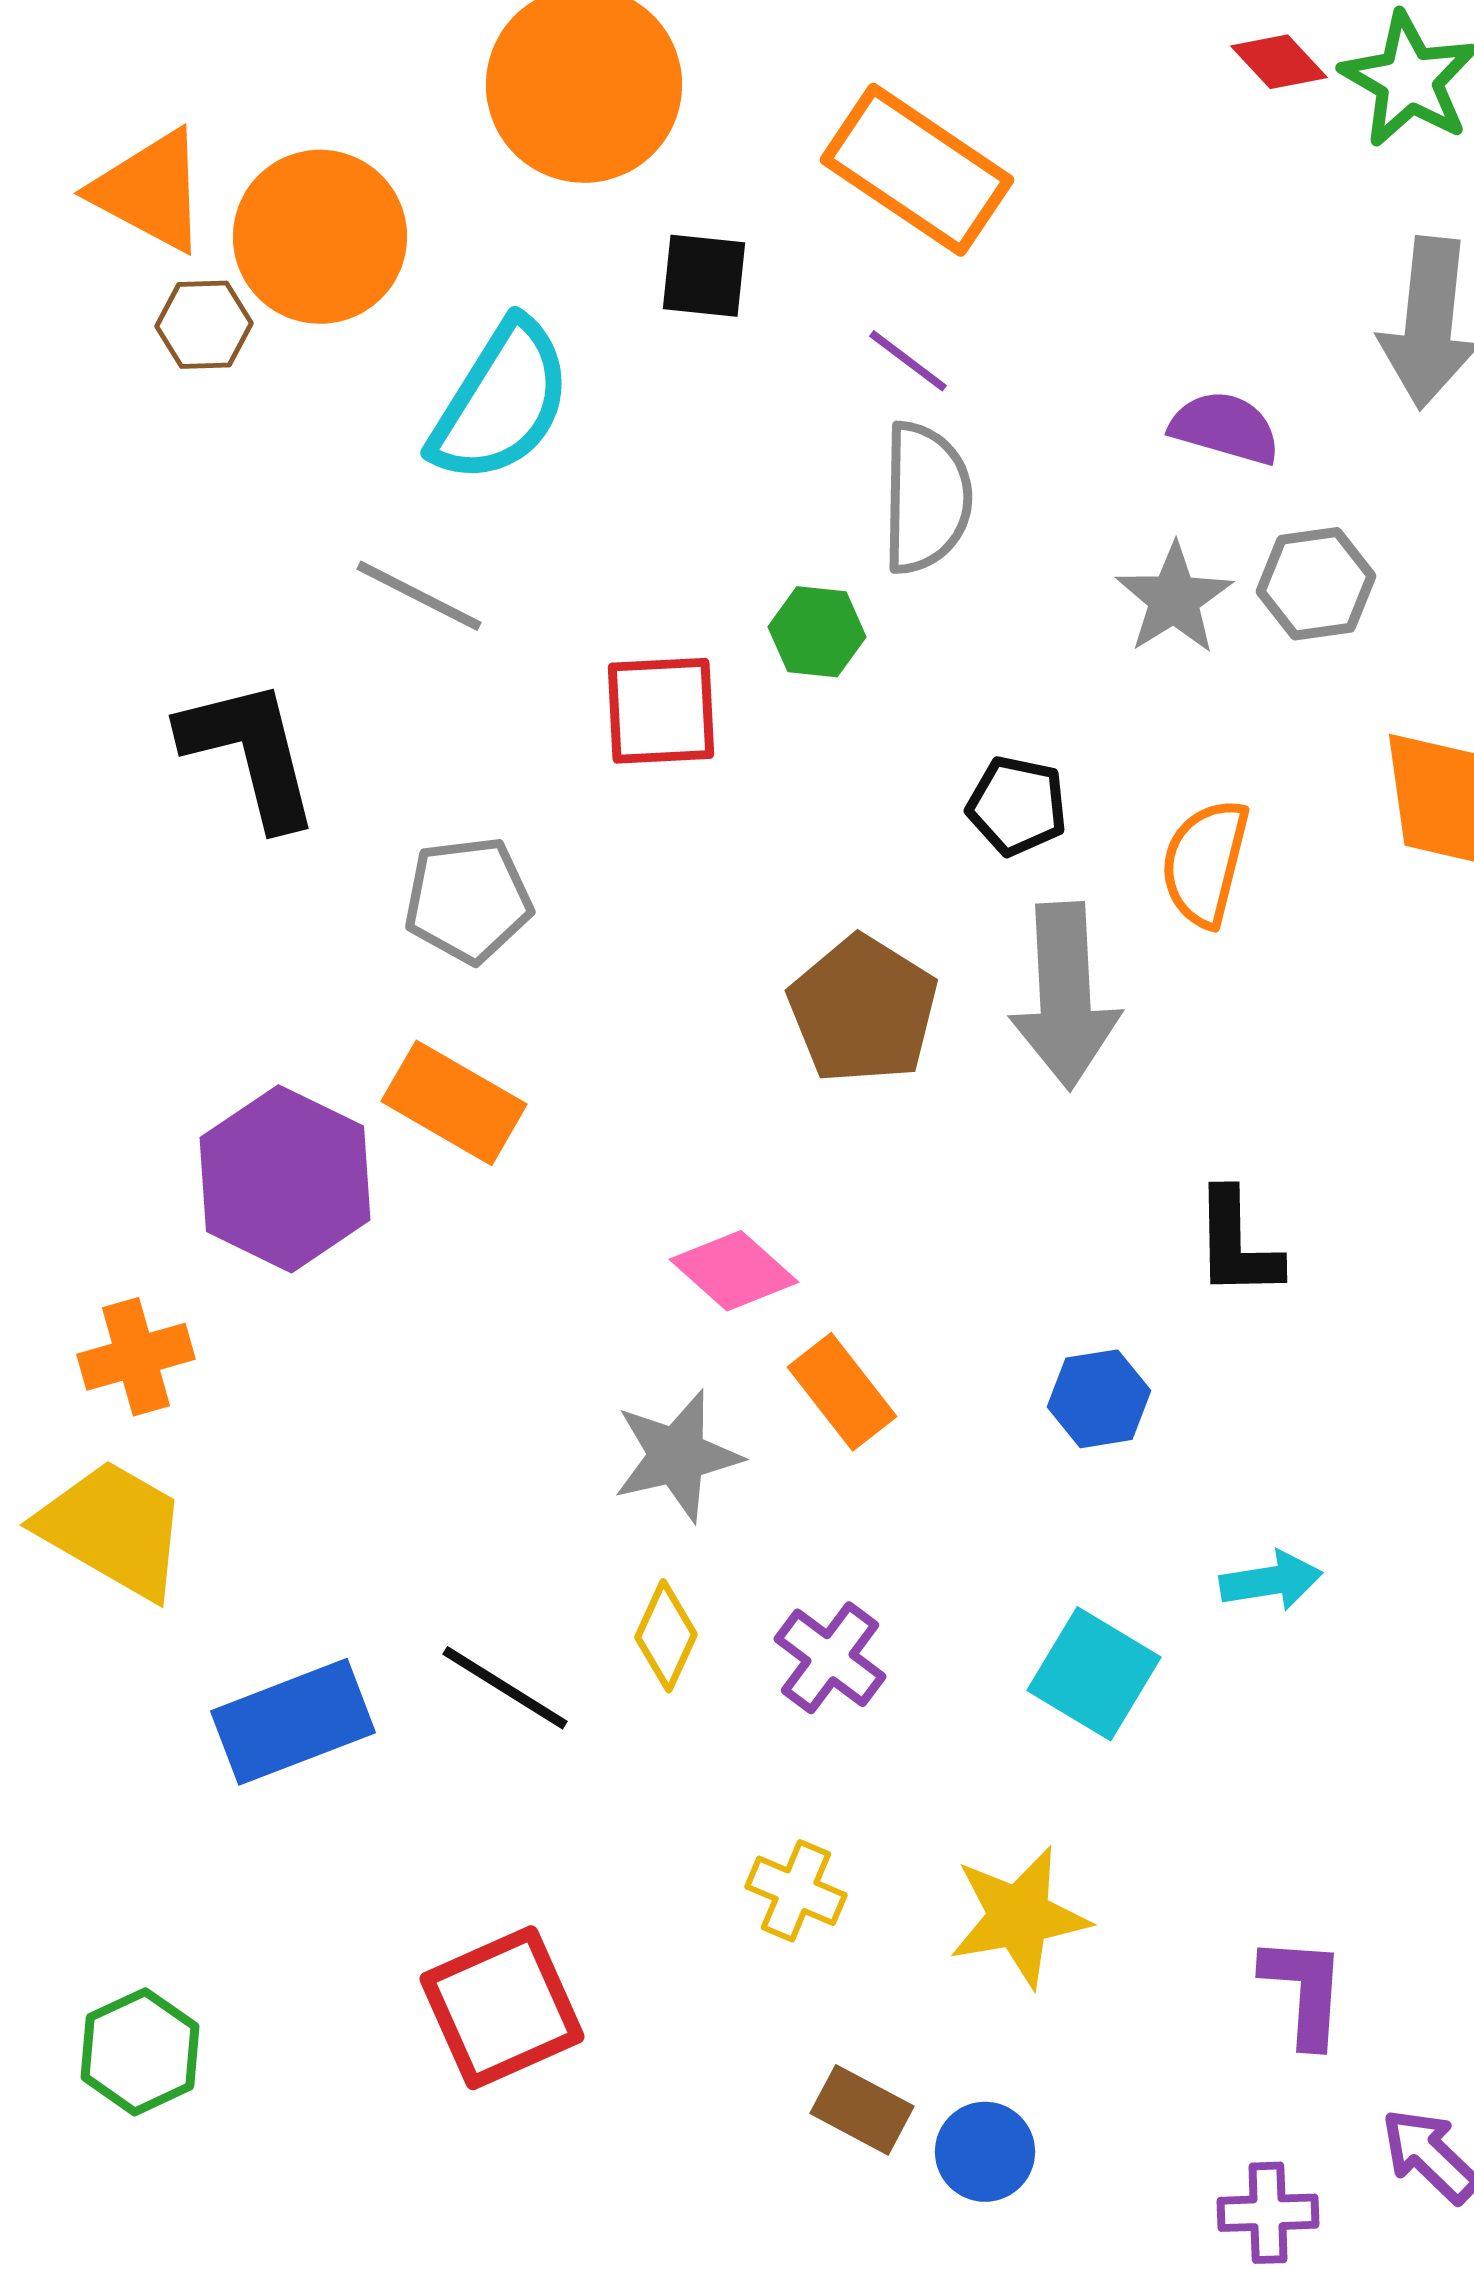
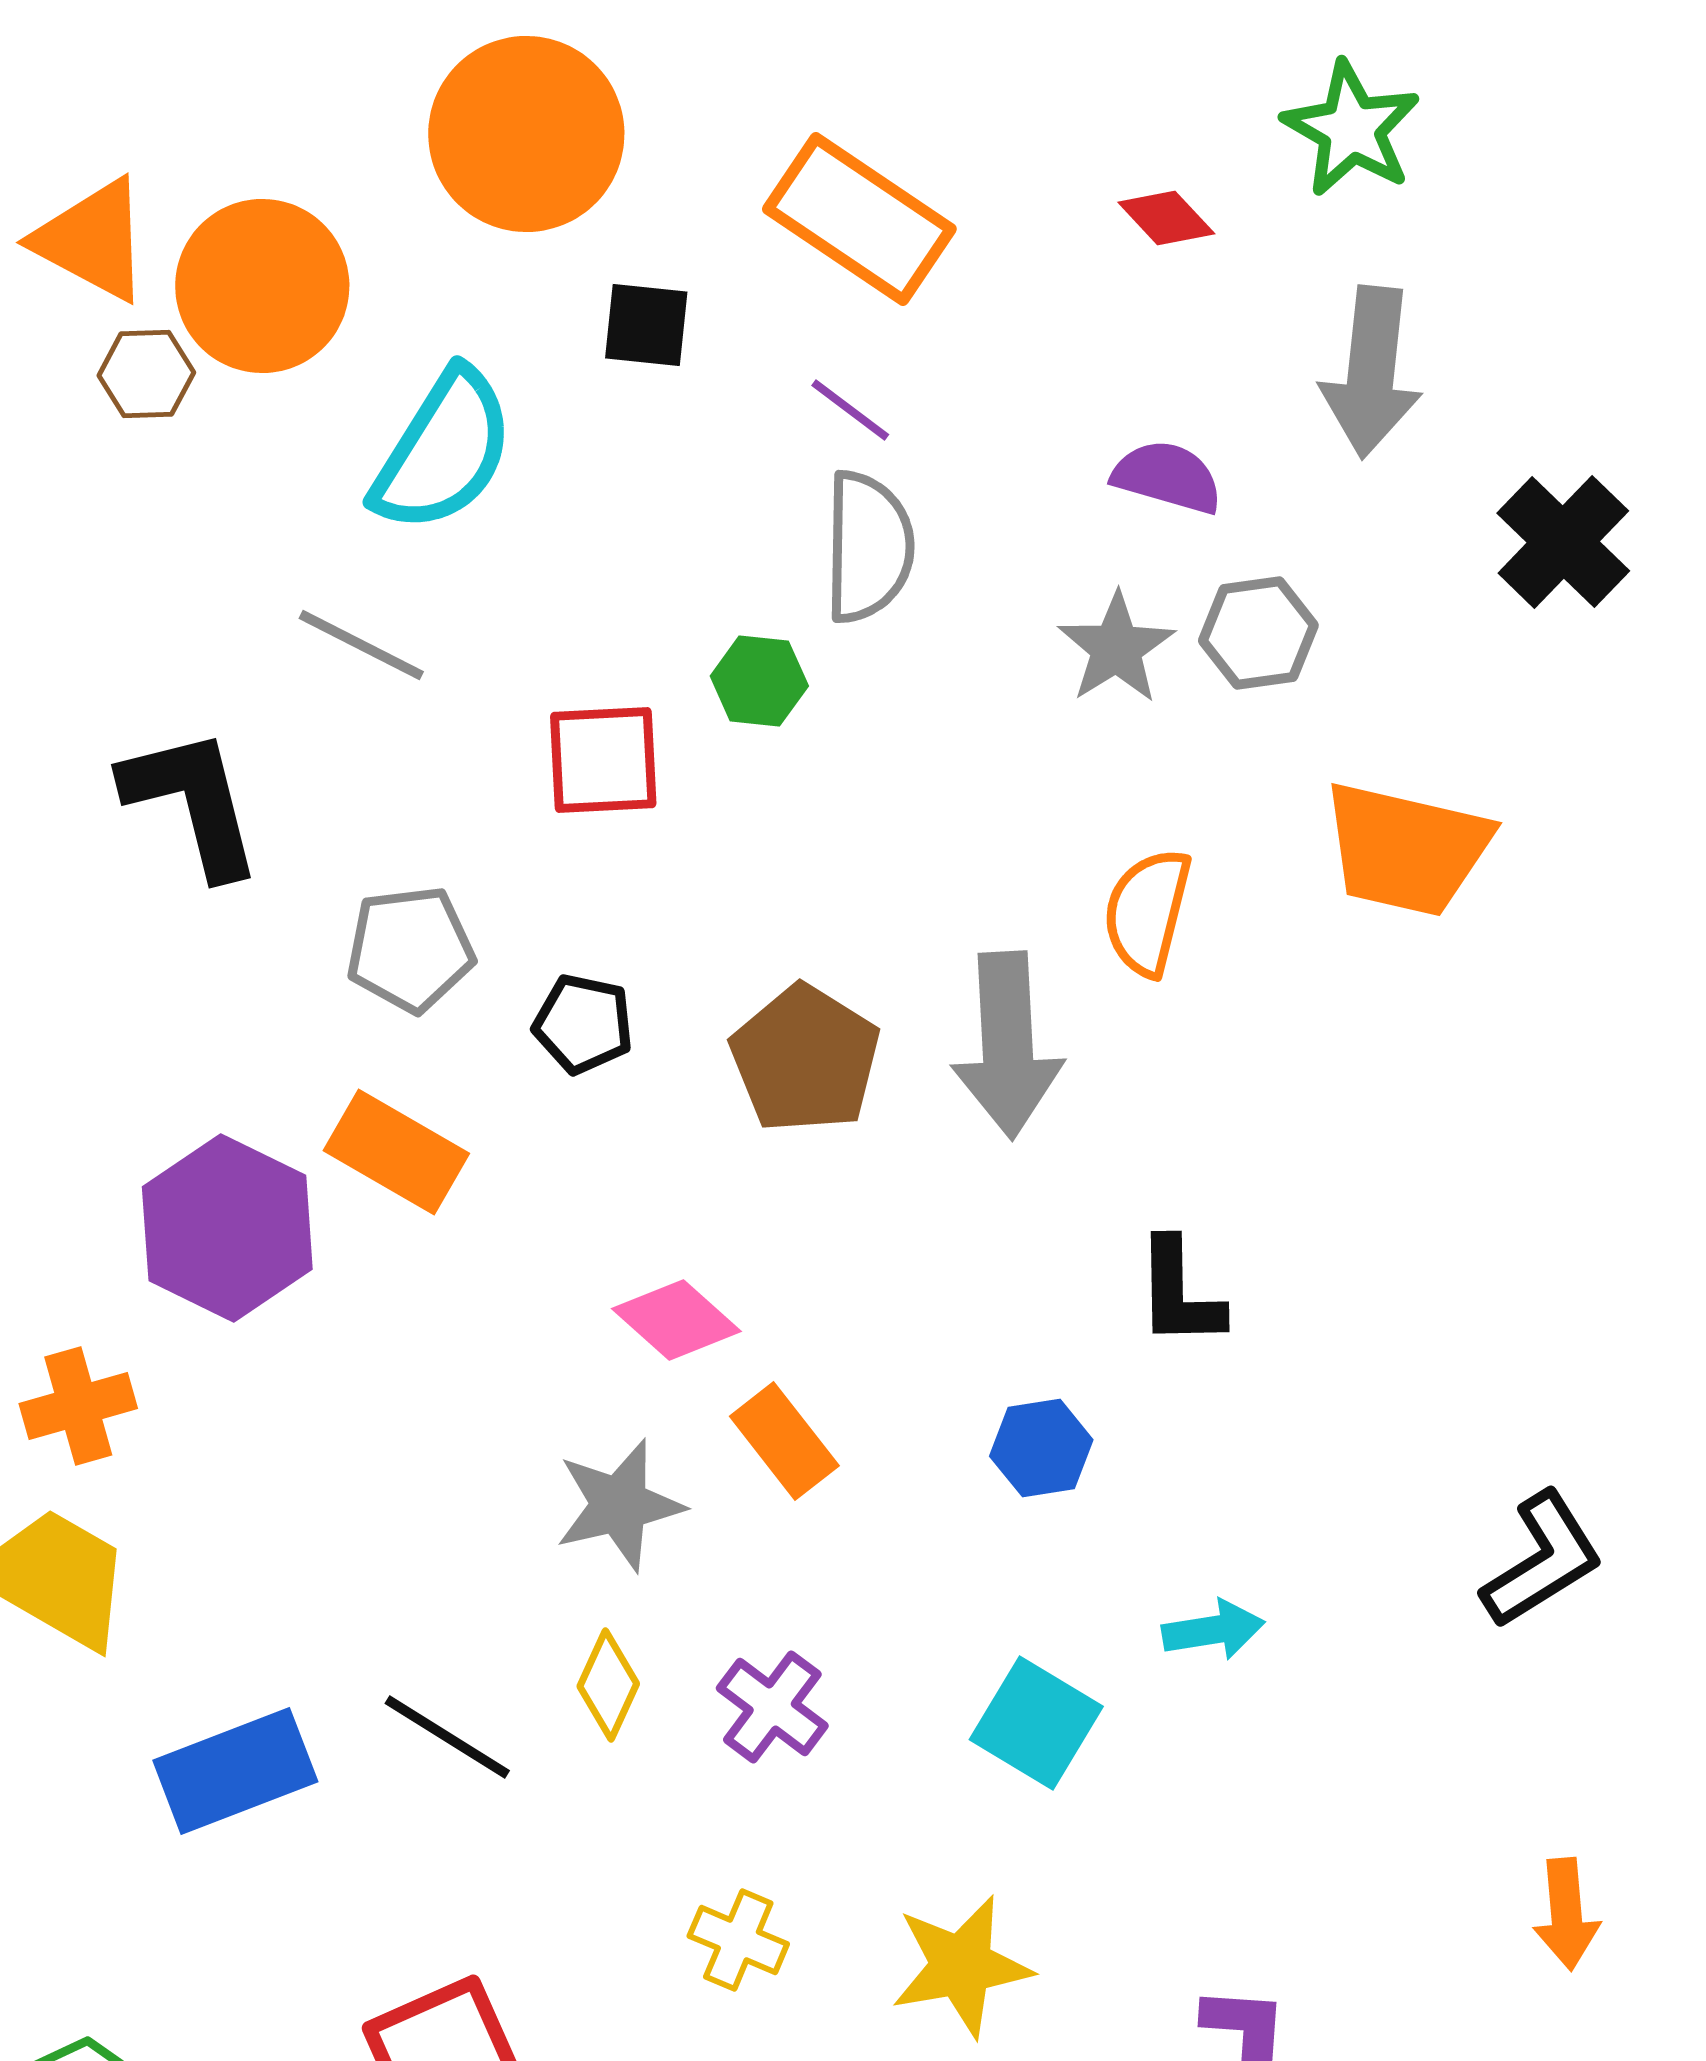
red diamond: (1279, 62) -> (1166, 218), moved
black pentagon: (1017, 806) -> (583, 1024), moved

